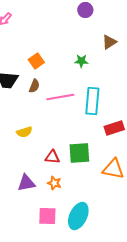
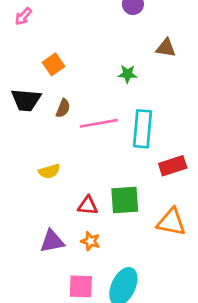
brown triangle: (109, 42) -> (166, 48), turned 42
orange square: (36, 61) -> (53, 64), moved

